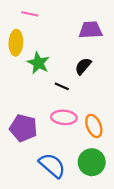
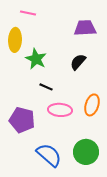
black line: (62, 86) -> (46, 87), moved
orange ellipse: (94, 126) -> (92, 105), moved, turned 40

